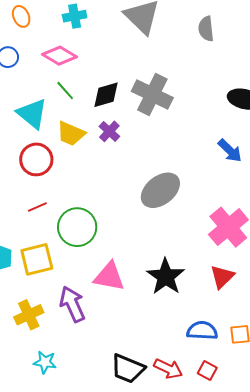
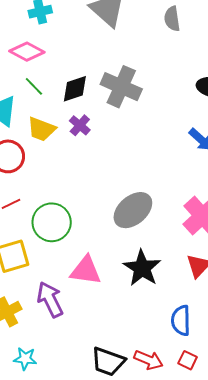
gray ellipse: (160, 190) -> (133, 210), moved
blue semicircle: (202, 331) -> (181, 320), turned -92

